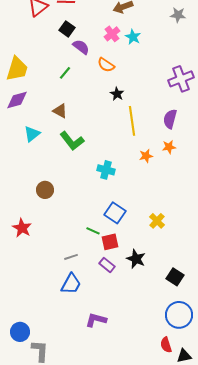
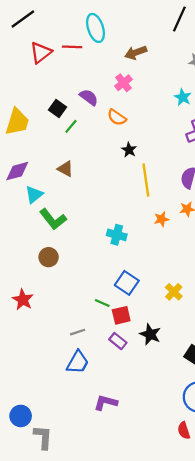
black square: (67, 29) -> (57, 108), moved
cyan star: (133, 37) -> (183, 97), moved
purple diamond: (17, 100) -> (17, 171), moved
green L-shape: (72, 141) -> (53, 219), moved

